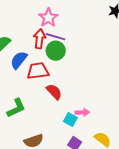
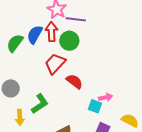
purple line: (55, 37) -> (76, 19), moved
blue semicircle: (19, 60) -> (35, 35), moved
red trapezoid: (38, 71) -> (55, 63), turned -30

